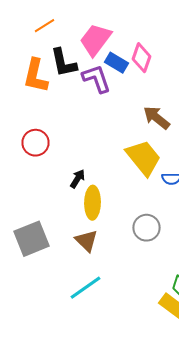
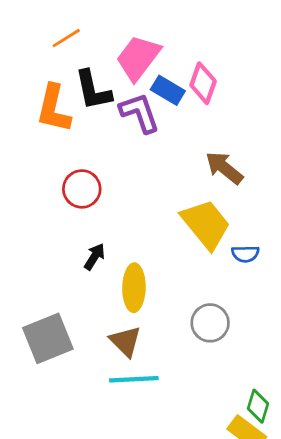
red circle: (36, 143) -> (82, 189), moved
black arrow: (78, 179) -> (94, 257), moved
cyan line: (86, 288) -> (134, 379), moved, turned 32

